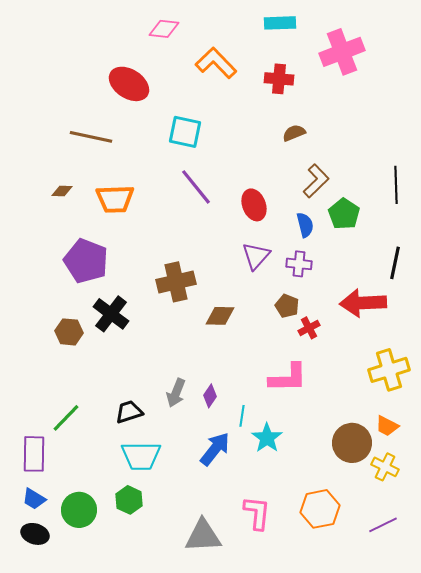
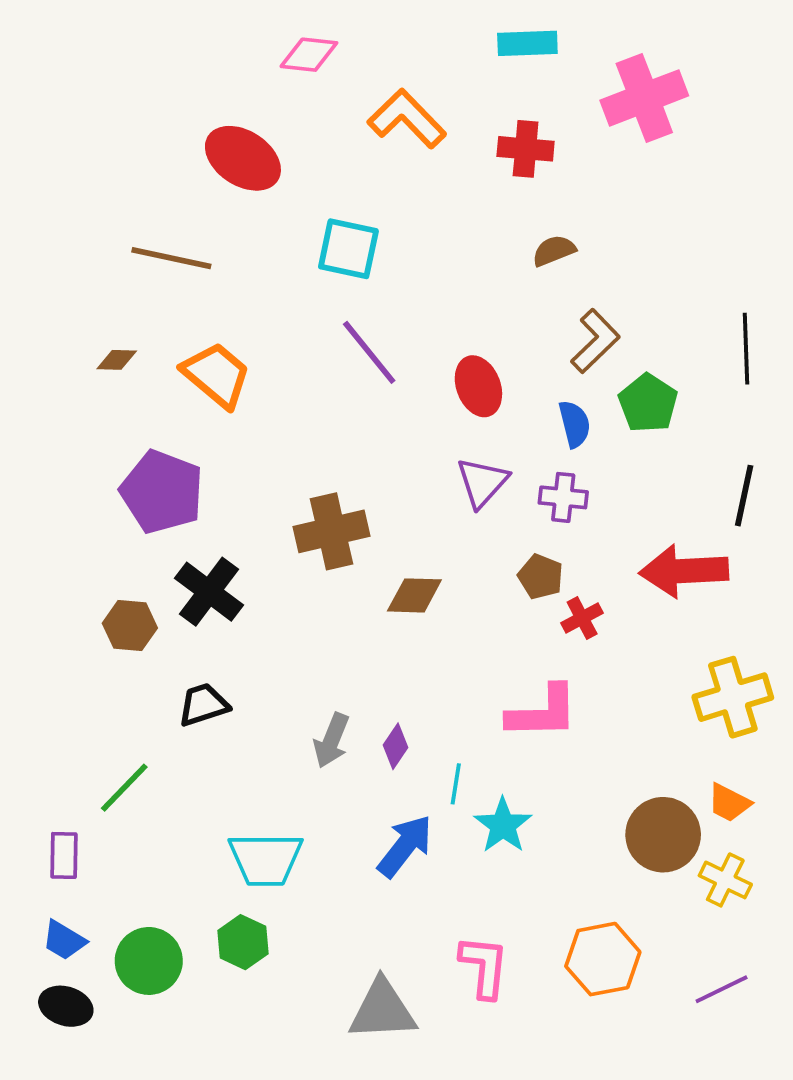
orange trapezoid: (115, 199) -> (217, 375), turned -138
black trapezoid: (129, 412) -> (203, 705), moved
purple rectangle: (34, 454) -> (64, 855), size x0.7

